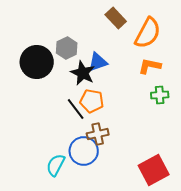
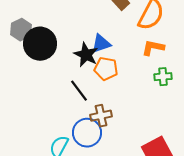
gray hexagon: (67, 48) -> (21, 30), moved
orange pentagon: (92, 101) -> (106, 69), moved

